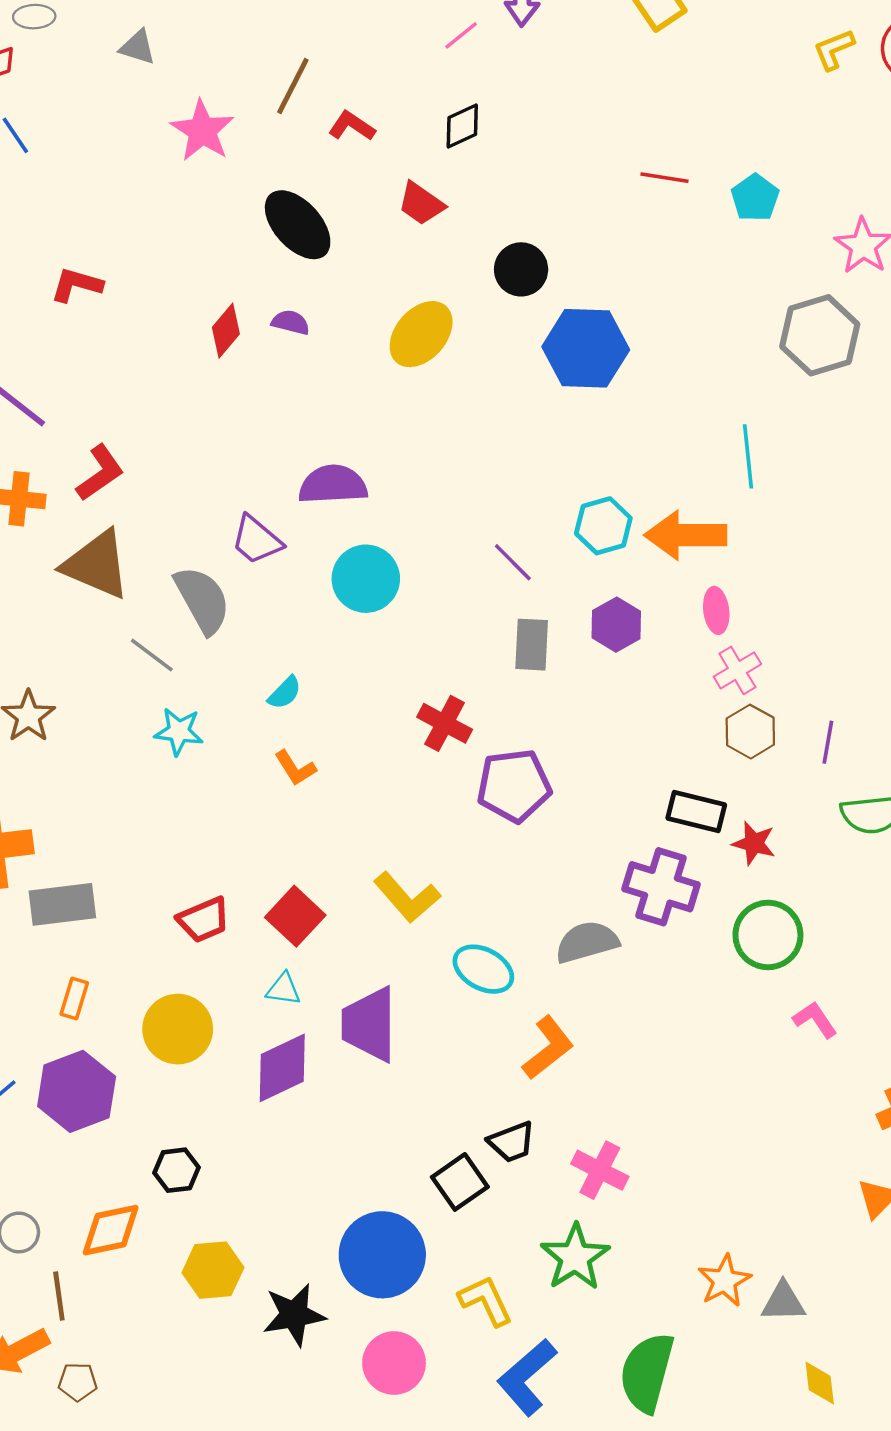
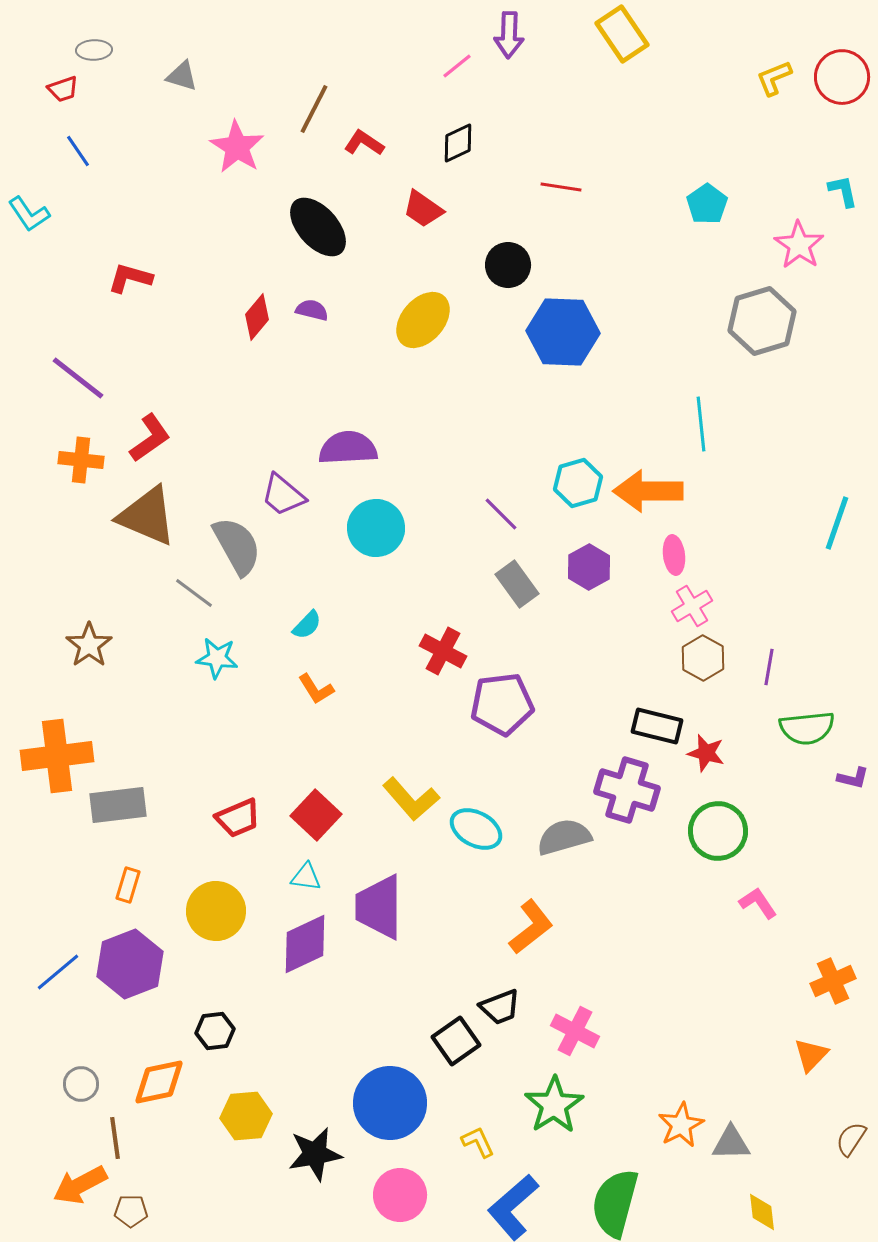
red line: (664, 178) -> (561, 187), moved
gray rectangle: (532, 645) -> (517, 584), turned -39
cyan ellipse: (483, 969) -> (476, 829), moved
yellow L-shape: (486, 1301) -> (478, 1142), size x0.7

